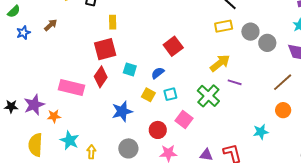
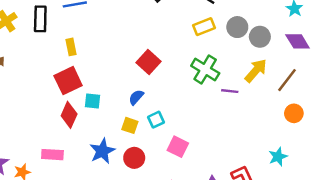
yellow arrow: (220, 63) -> (256, 71), moved
cyan square: (130, 69) -> (93, 101), moved
pink rectangle: (71, 87) -> (52, 155), moved, size x0.7
green cross: (208, 96) -> (205, 69), moved
red circle: (158, 130) -> (134, 158), moved
cyan star: (261, 132) -> (278, 157), moved

